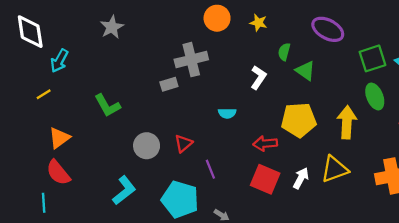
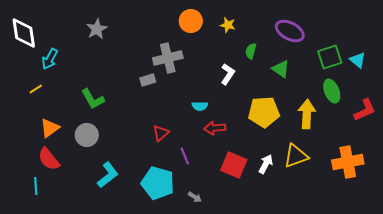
green triangle: (305, 71) -> (281, 69), moved
red arrow: (265, 143) -> (215, 128), moved
gray circle: (147, 146) -> (87, 135), moved

